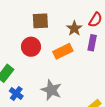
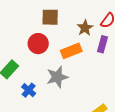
gray star: (51, 90) -> (57, 77), moved, turned 30
blue cross: (16, 93) -> (29, 90), moved

